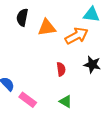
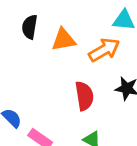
red semicircle: (61, 69) -> (84, 96), size x1.5

